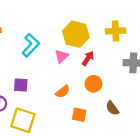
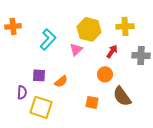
red arrow: (88, 58) -> (112, 51), moved
orange semicircle: (63, 92) -> (61, 81), moved
brown semicircle: (112, 108) -> (122, 96), size x1.5

